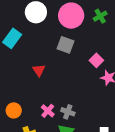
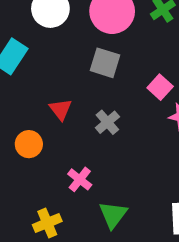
orange circle: (14, 110) -> (29, 144), moved
gray cross: (68, 112) -> (107, 122), moved, turned 32

